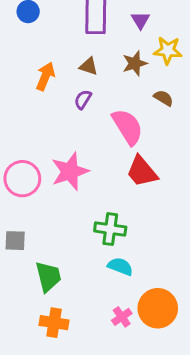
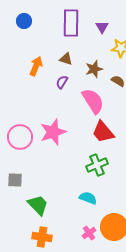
brown star: (135, 63) -> (94, 69), moved
green cross: (110, 229) -> (97, 165), moved, turned -30
green trapezoid: (48, 277) -> (38, 205), turned -30

